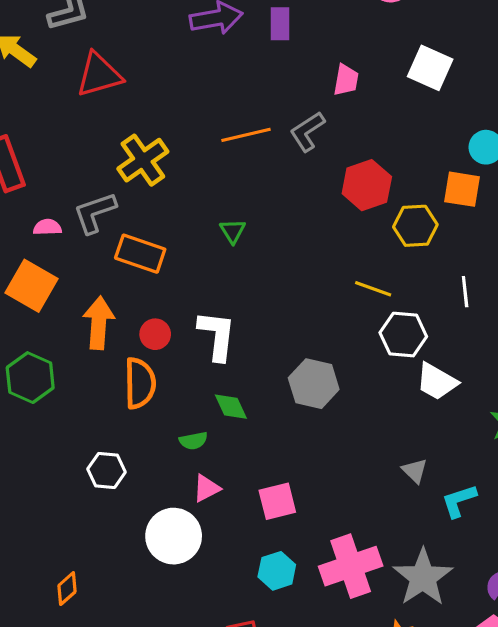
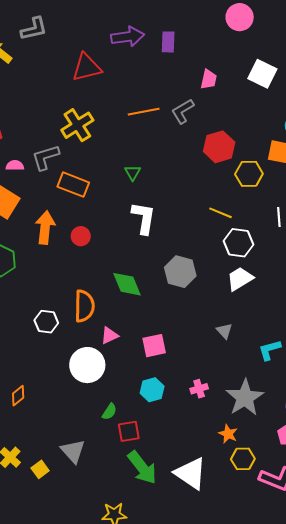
red triangle: (99, 75) -> (87, 67), moved
white L-shape: (217, 335) -> (144, 218), moved
white trapezoid: (437, 382) -> (240, 279), moved, turned 116
orange semicircle: (140, 383) -> (84, 306), moved
green diamond: (231, 407) -> (127, 284), size x1.4
green semicircle: (193, 441) -> (109, 412), moved, turned -48
gray triangle: (415, 471) -> (224, 331), moved
pink cross: (351, 566) -> (199, 389), size x0.5

